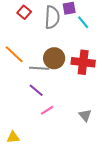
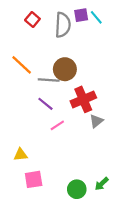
cyan line: (83, 22) -> (96, 17), moved
red cross: (83, 62) -> (83, 99), moved, turned -30
gray triangle: (85, 115) -> (96, 121), moved, turned 32

